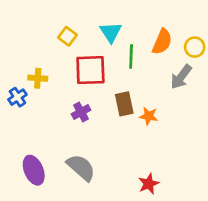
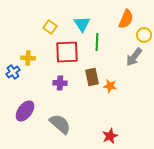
orange semicircle: (162, 42) -> (126, 19), moved
purple cross: (81, 112) -> (60, 83), turned 32
purple ellipse: (34, 170) -> (25, 111), moved, turned 60

